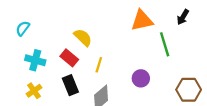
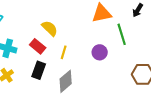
purple circle: (141, 78) -> (100, 52), moved
black rectangle: (70, 85) -> (39, 70), turned 42

